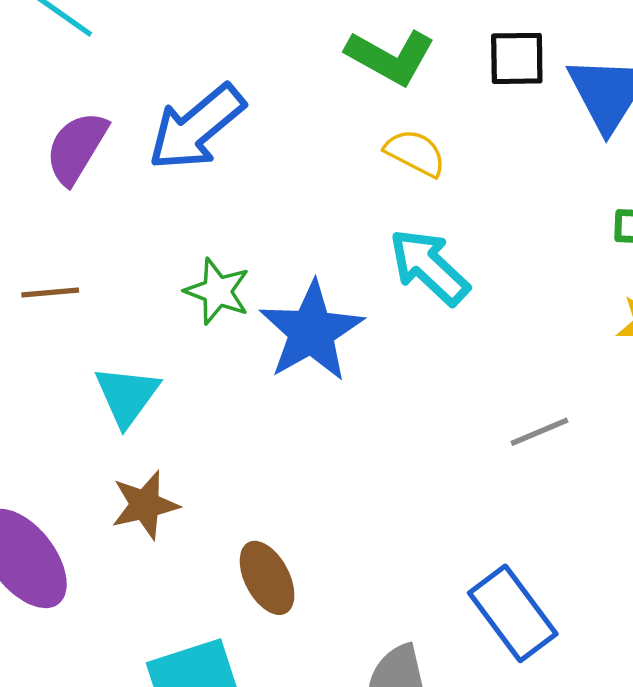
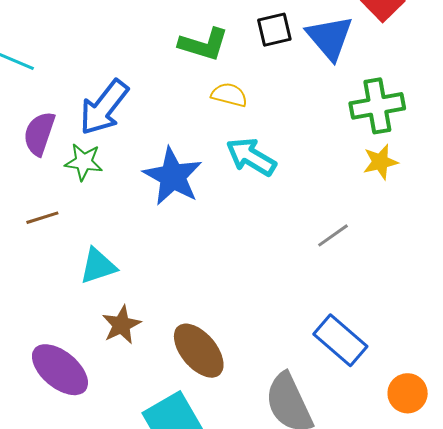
green star: (217, 291) -> (84, 162), moved
blue star: (311, 331) -> (173, 176), moved
cyan triangle: (127, 396) -> (98, 266), turned 48
brown ellipse: (267, 578) -> (199, 351), size x1.4

